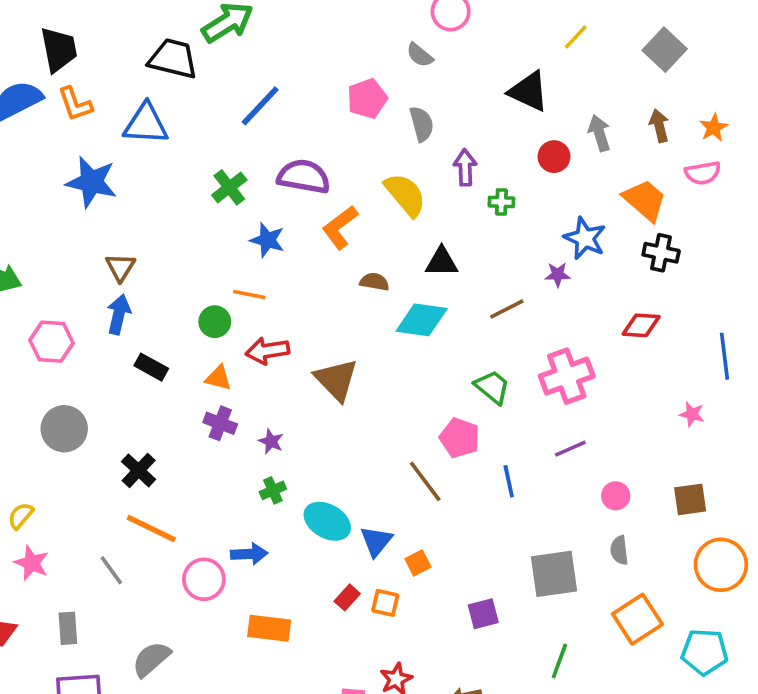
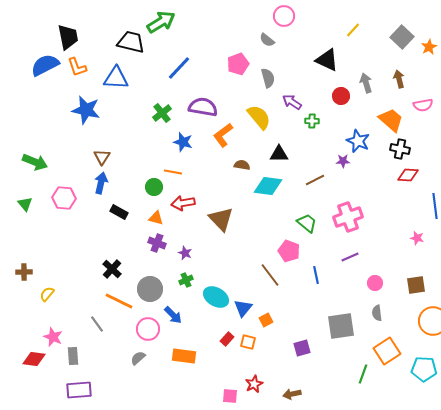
orange star: (714, 128) -> (429, 47), moved
purple arrow: (465, 167) -> (292, 102), turned -54
red diamond: (641, 325) -> (408, 175), moved
gray circle: (64, 429) -> (150, 289), moved
blue arrow: (249, 554) -> (173, 315), turned 48
pink star: (32, 563) -> (53, 337), moved
gray semicircle: (151, 659) -> (138, 358), moved, size x0.7
green line: (559, 661) -> (363, 374), moved

